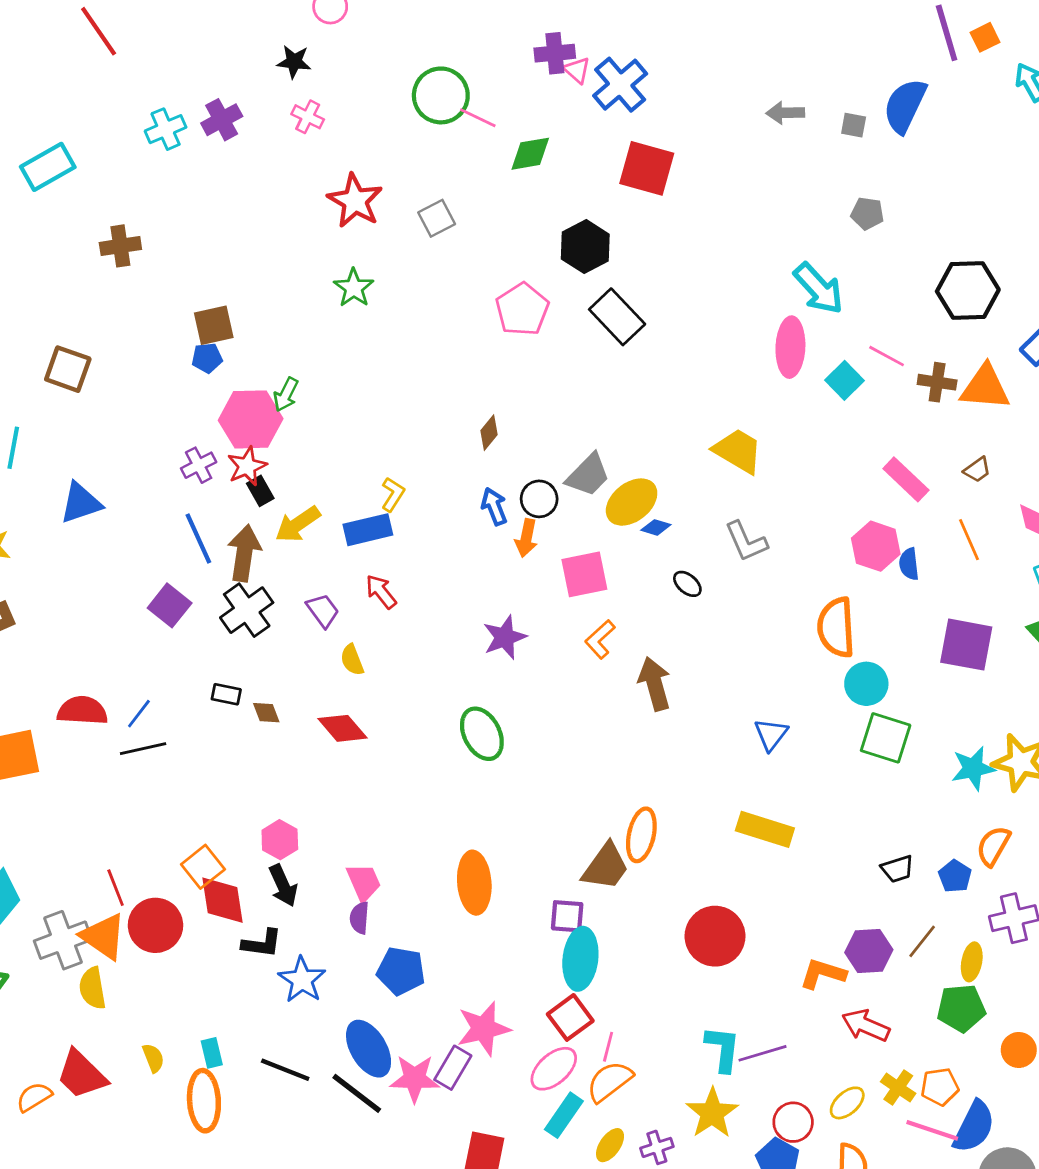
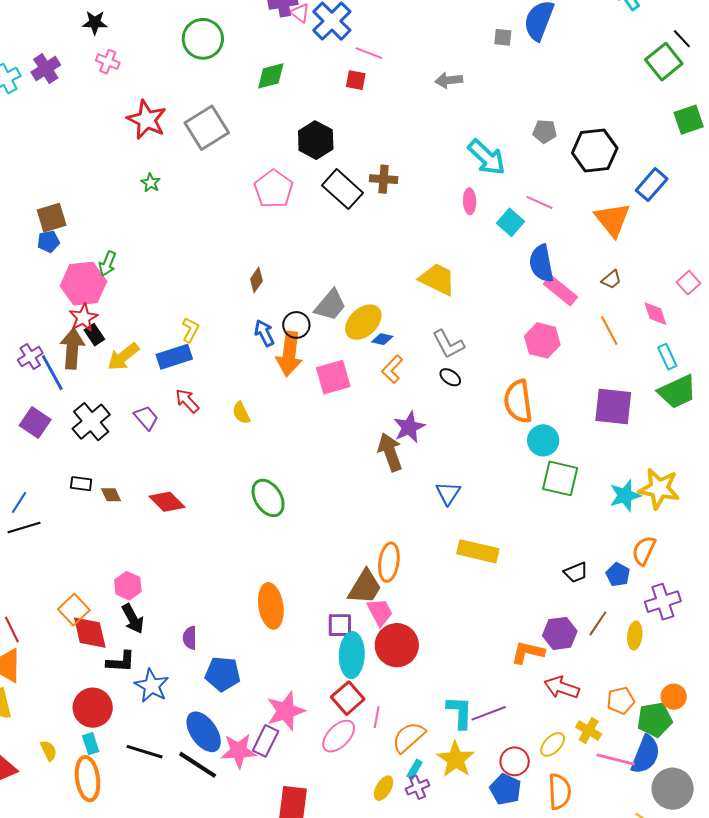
gray arrow: (785, 113) -> (449, 80), moved
pink line: (478, 118) -> (369, 53), moved
red square: (647, 168) -> (356, 80), size x0.5
gray pentagon: (867, 213) -> (545, 131), moved
gray square: (437, 218) -> (207, 128), size x1.6
green star: (354, 288) -> (151, 183), size x0.7
pink ellipse: (790, 347) -> (470, 201), size x0.6
brown cross: (937, 382) -> (384, 179), moved
orange triangle: (985, 387) -> (613, 220), turned 51
purple cross: (199, 465) -> (30, 357), moved
orange arrow: (526, 538) -> (289, 354), size x1.6
brown arrow: (244, 553) -> (72, 349), moved
blue semicircle: (909, 564) -> (541, 263), moved, size x1.6
black ellipse: (687, 584) -> (450, 377), moved
purple star: (505, 637) -> (409, 427), moved
orange L-shape: (600, 639) -> (392, 369), moved
yellow semicircle: (352, 660) -> (241, 413), moved
blue triangle: (771, 734) -> (448, 493), moved
pink trapezoid: (364, 882) -> (380, 612), moved
red circle: (155, 925) -> (93, 708), moved
red circle: (715, 936) -> (397, 645), moved
green pentagon: (961, 1008) -> (655, 720), moved
orange semicircle: (609, 1081) -> (409, 737), moved
orange pentagon: (940, 1087) -> (621, 701), moved
cyan rectangle: (564, 1115) -> (415, 769), moved, size x0.6

